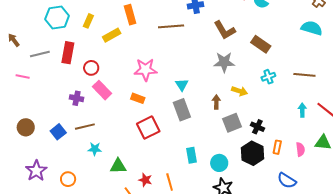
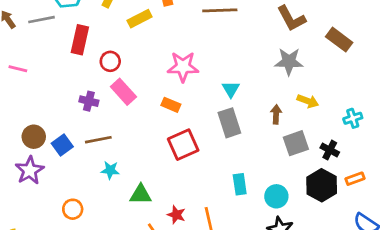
gray line: (40, 54) -> (42, 20), moved
cyan cross: (268, 77) -> (353, 118), moved
brown circle: (26, 127) -> (34, 137), moved
orange rectangle: (277, 147) -> (355, 179), turned 56
purple star: (36, 171) -> (30, 170), moved

